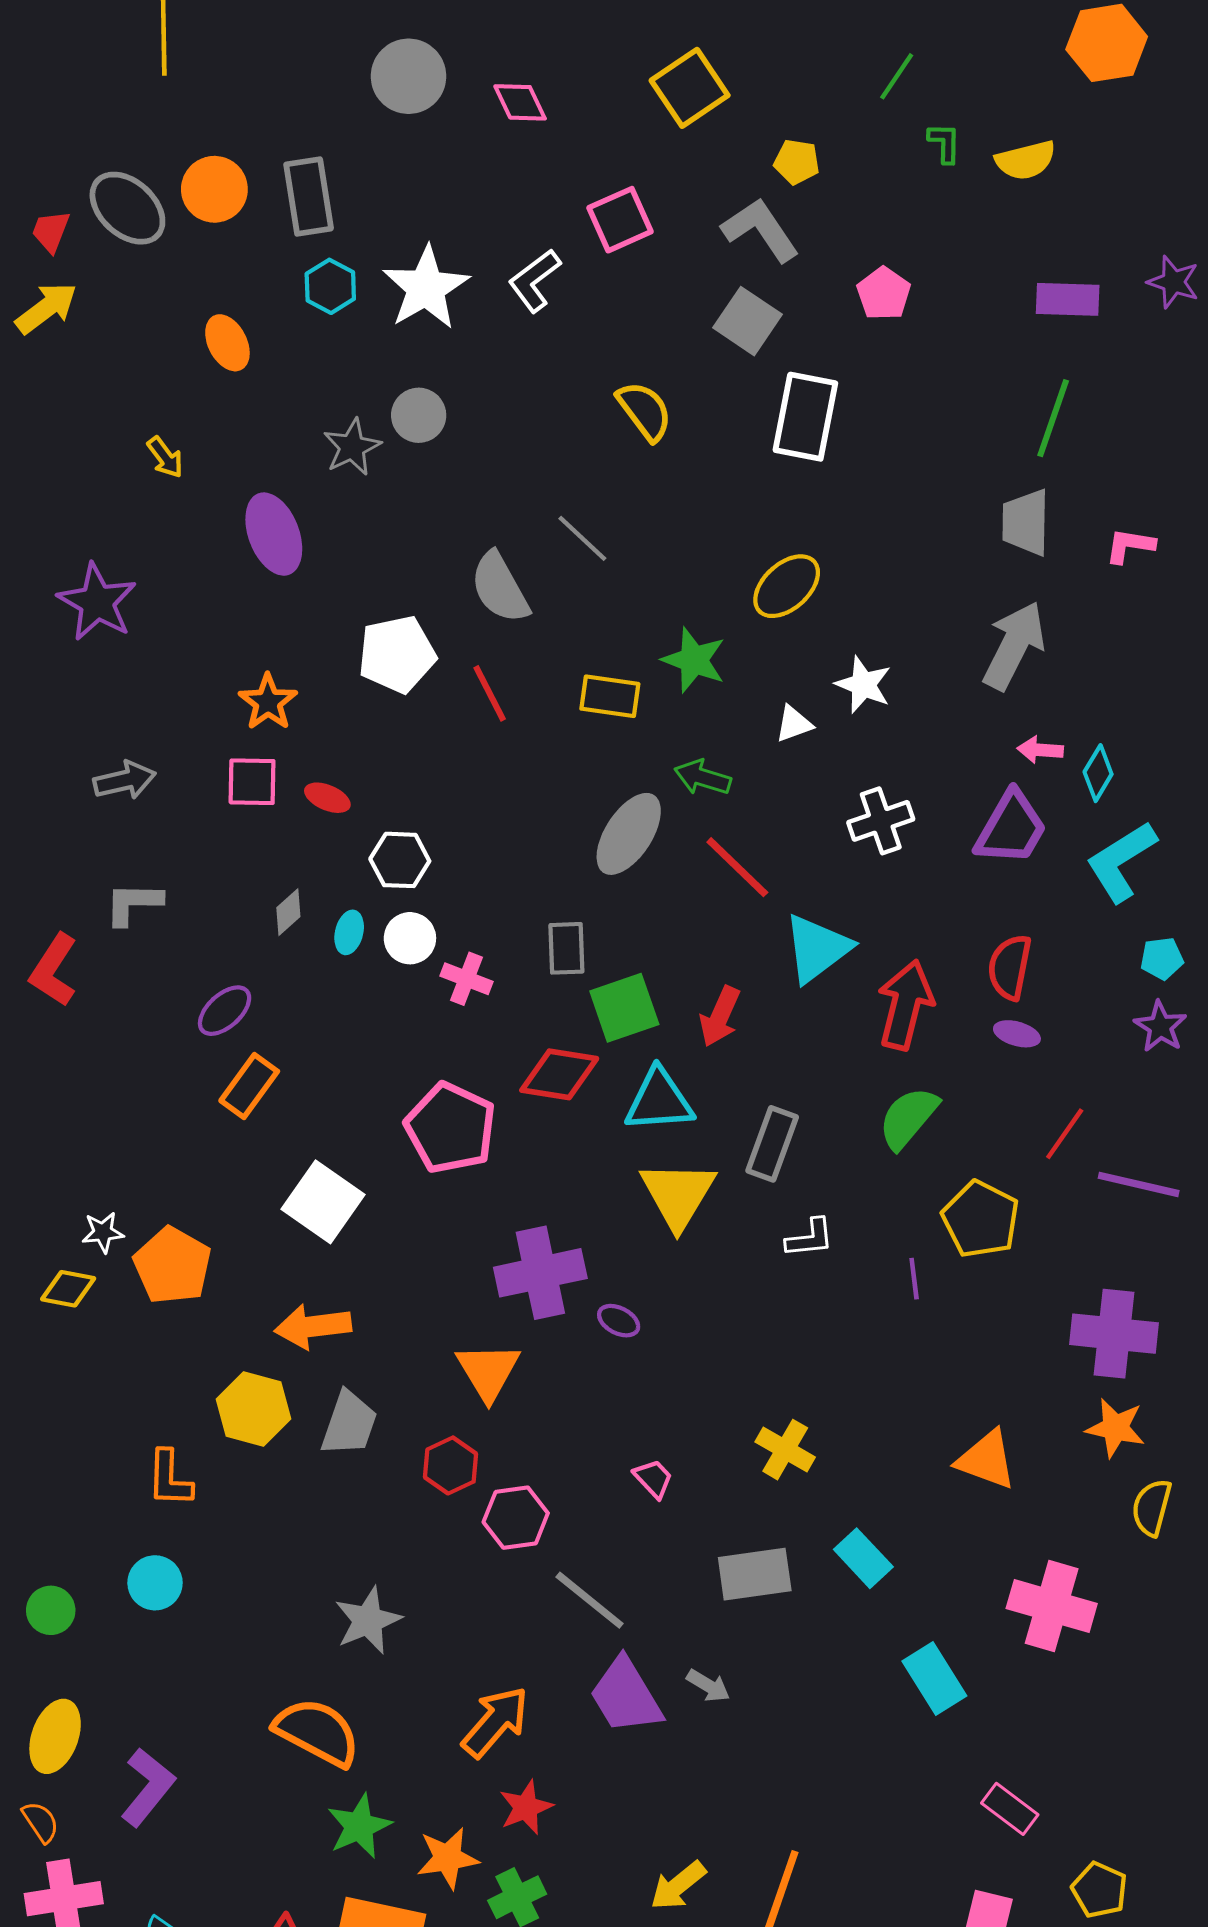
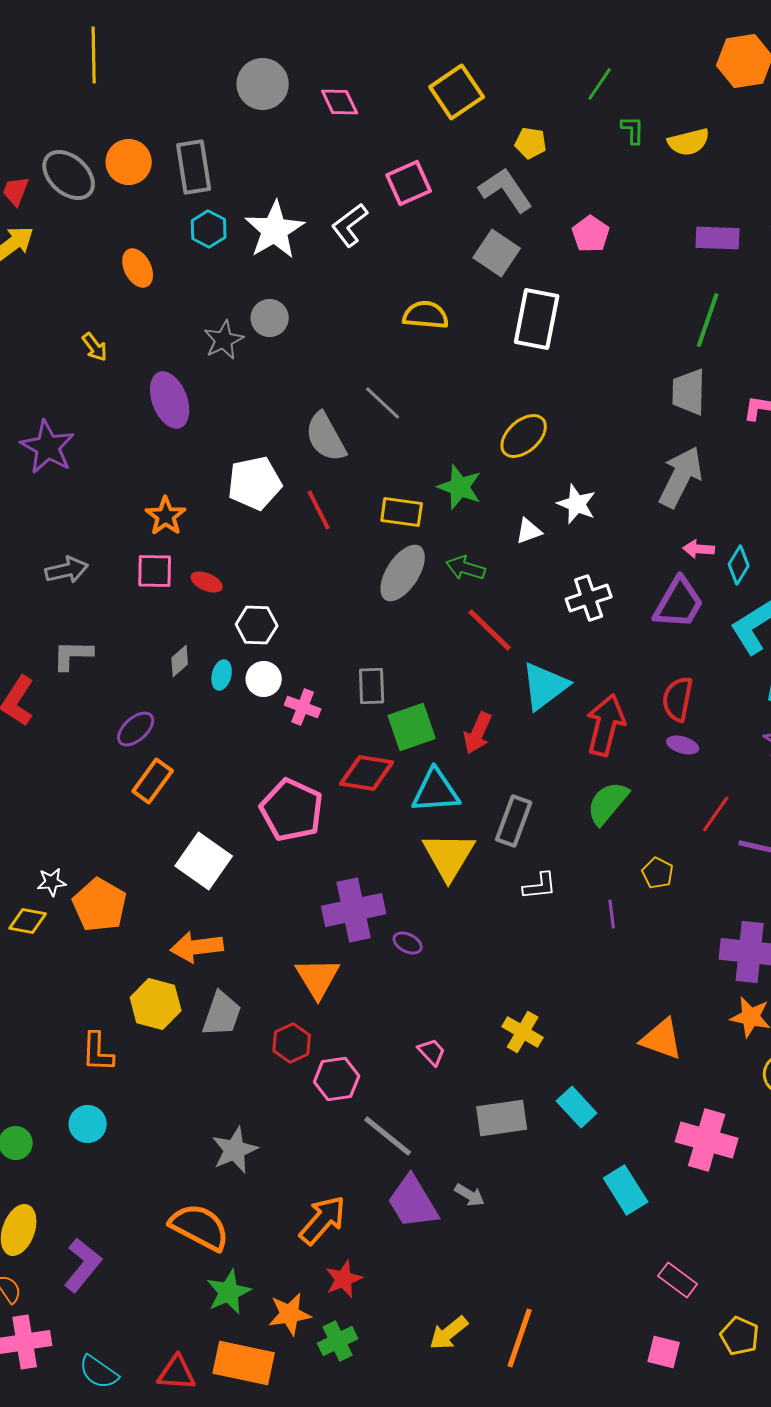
yellow semicircle: (645, 411) -> (426, 315), turned -48
gray ellipse: (629, 834) -> (403, 573), moved
yellow pentagon: (981, 1219) -> (658, 873), size x0.6

